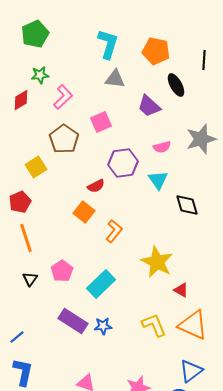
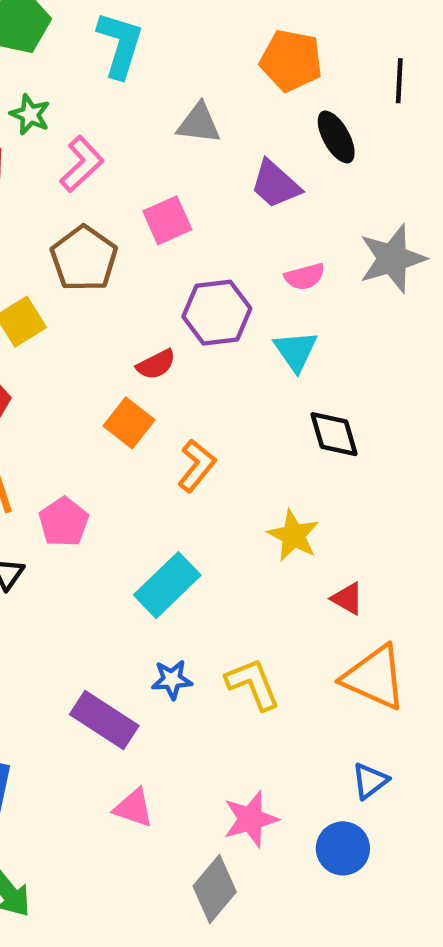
cyan L-shape: (108, 44) -> (120, 45), moved
green star: (40, 75) -> (30, 114), turned 30
black diamond: (187, 205) -> (334, 434), moved
yellow star: (157, 262) -> (293, 535), size x0.7
pink pentagon: (62, 271) -> (64, 522), moved
purple rectangle: (73, 321) -> (104, 720), moved
yellow L-shape: (154, 325) -> (253, 684), moved
blue triangle: (191, 371) -> (370, 781), size x0.7

